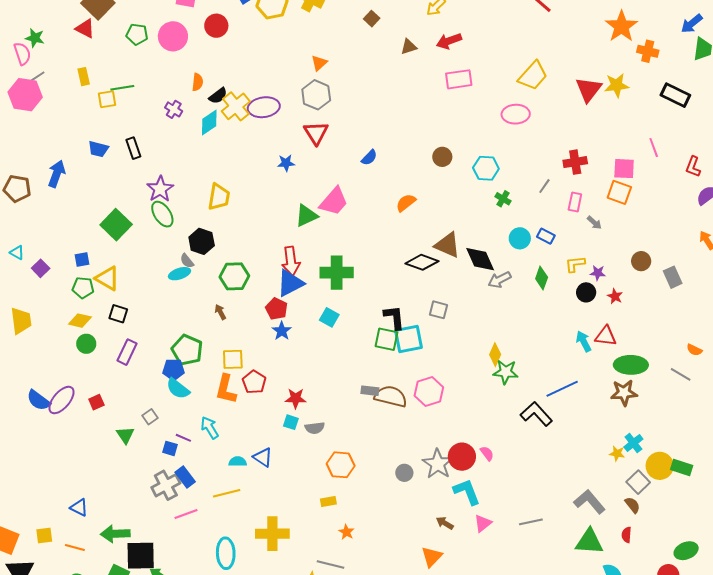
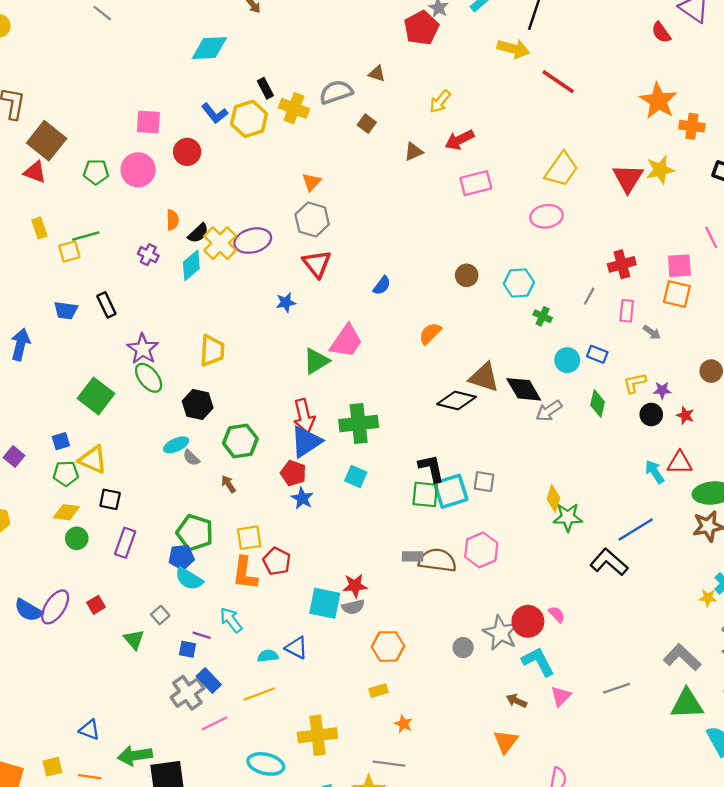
gray semicircle: (187, 261) -> (191, 458), moved
gray square: (438, 310) -> (484, 482), moved
red star: (296, 398) -> (355, 586), moved
cyan square: (291, 422) -> (325, 603), size x1.8
cyan ellipse: (226, 553) -> (266, 764), turned -68

